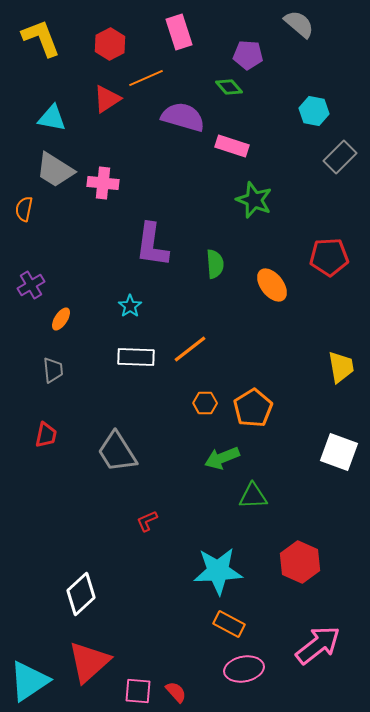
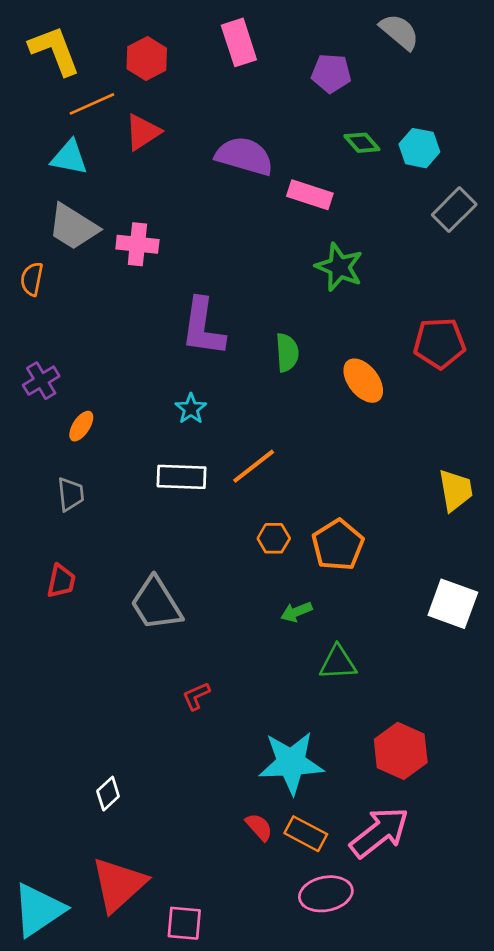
orange line: (146, 78) -> (92, 104), moved
green diamond: (229, 87) -> (362, 143), moved
cyan star: (130, 306) -> (191, 409), moved
green arrow: (222, 458) -> (296, 612), size x0.7
white diamond: (81, 594) -> (108, 794), size x0.6
pink arrow: (318, 645) -> (379, 832), moved
red semicircle: (176, 692) -> (259, 827), moved

